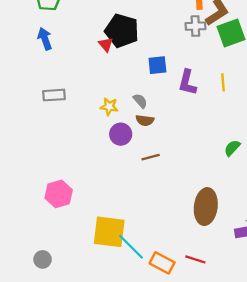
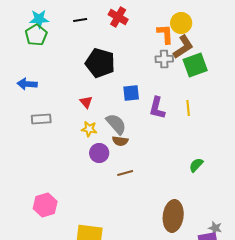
blue arrow: (45, 39) -> (27, 84), moved, turned -66
red triangle: (106, 44) -> (86, 102), moved
gray semicircle: (140, 101) -> (116, 124), size x1.6

